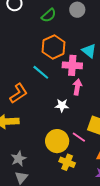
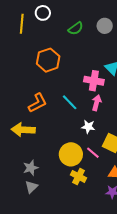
orange hexagon: (54, 47) -> (48, 60), moved
cyan line: (41, 72) -> (70, 102), moved
white star: (62, 105) -> (88, 127), moved

